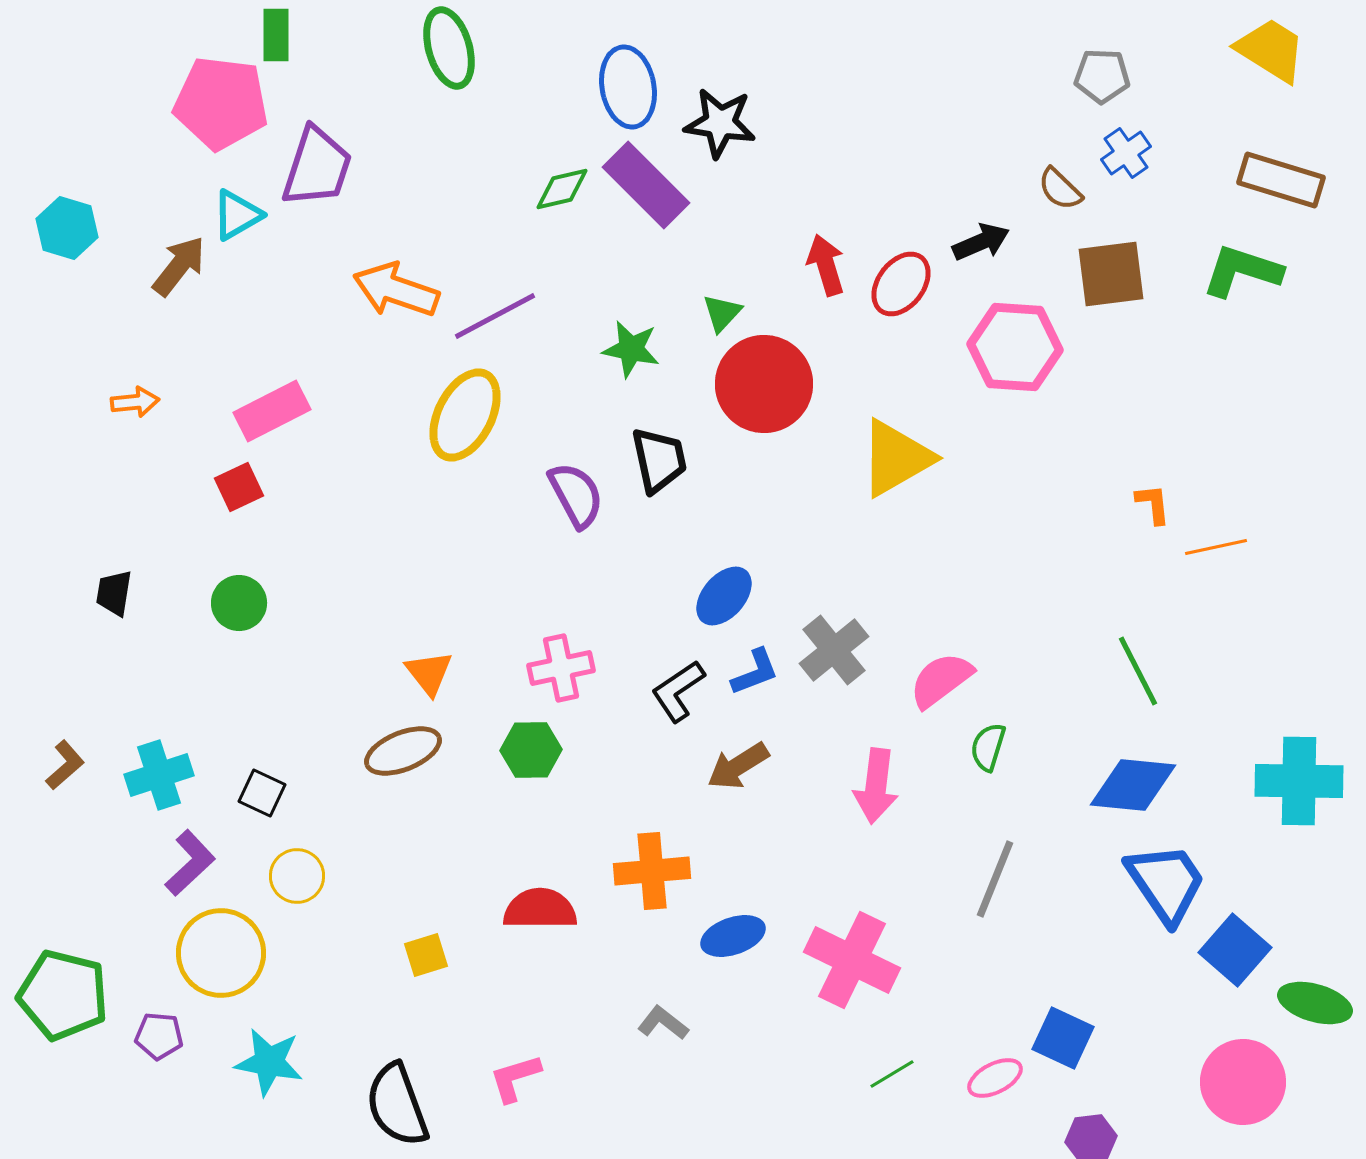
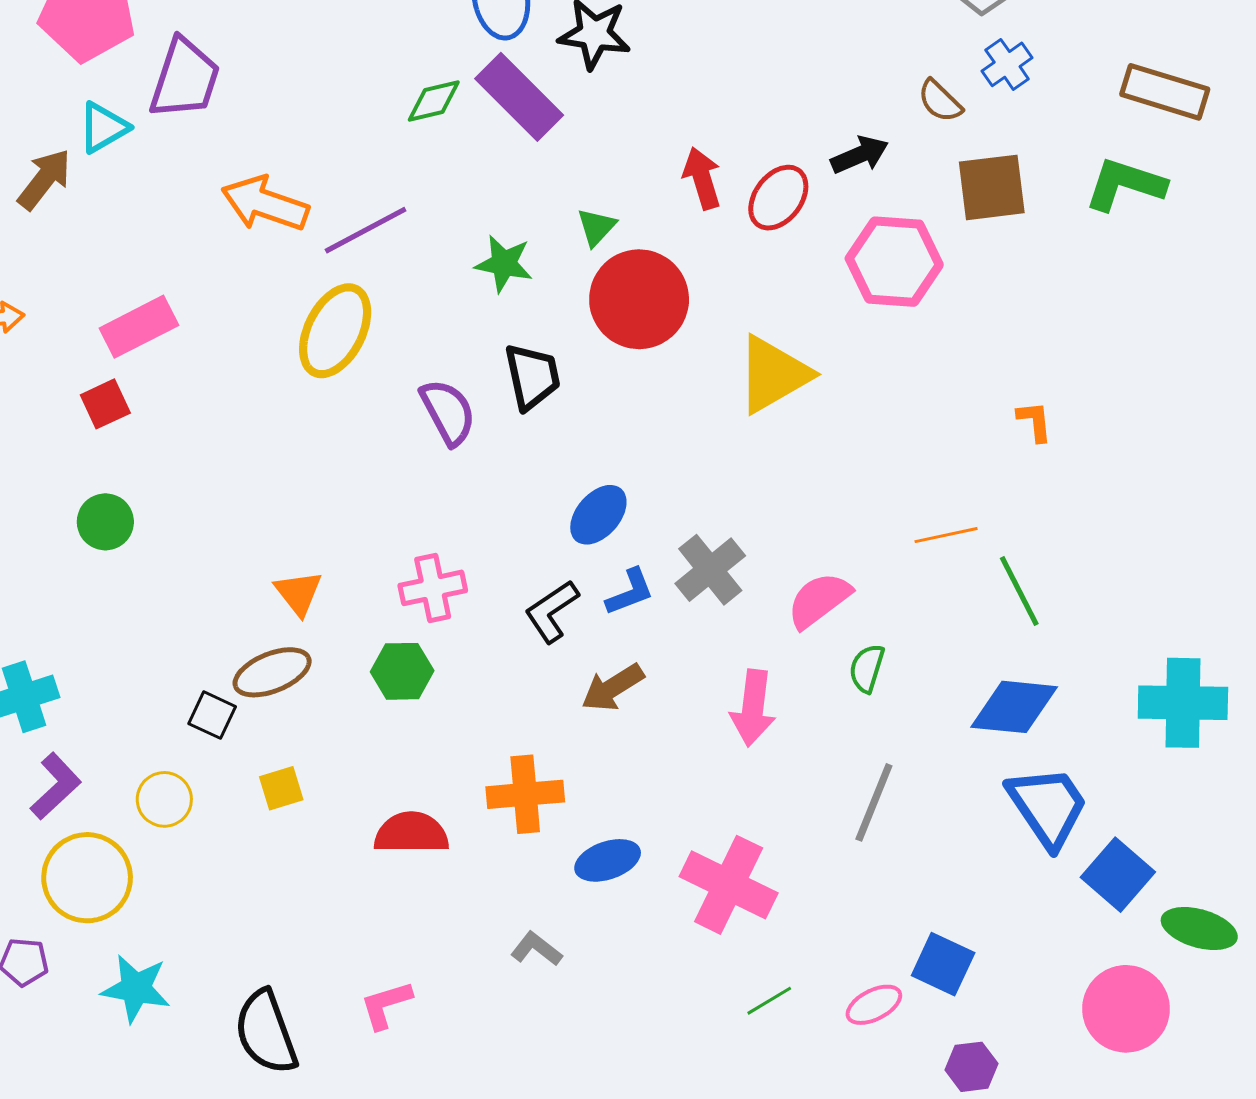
orange line: (1216, 547) -> (946, 535), moved
black square: (262, 793) -> (212, 715), moved
yellow square: (426, 955) -> (281, 788), moved

